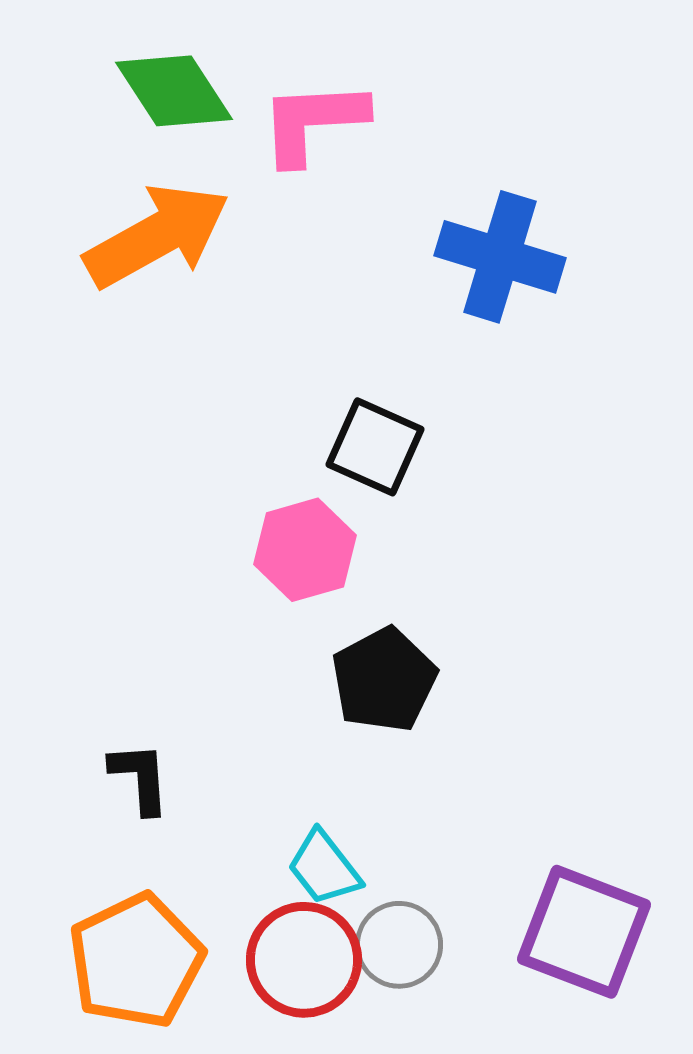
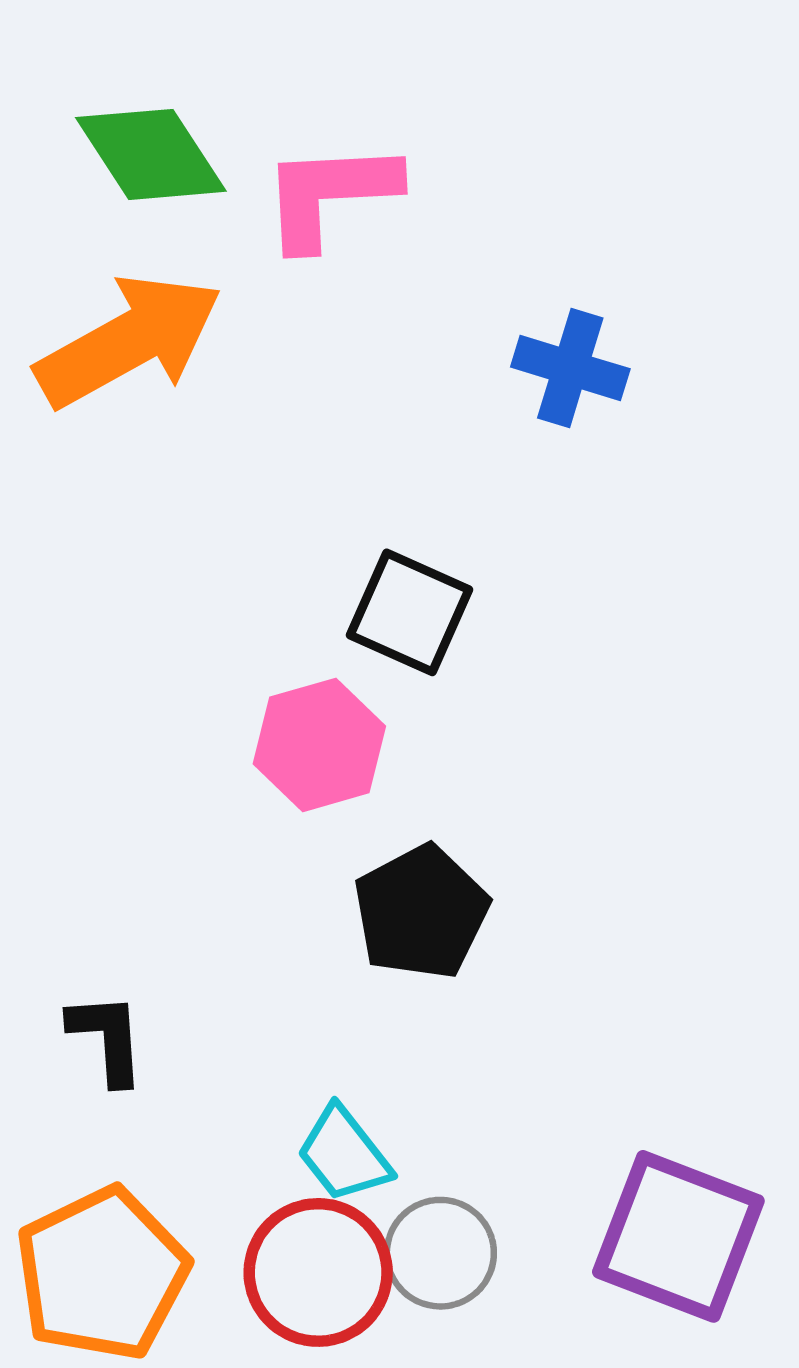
blue cross: (500, 257) -> (570, 368), size x0.7

